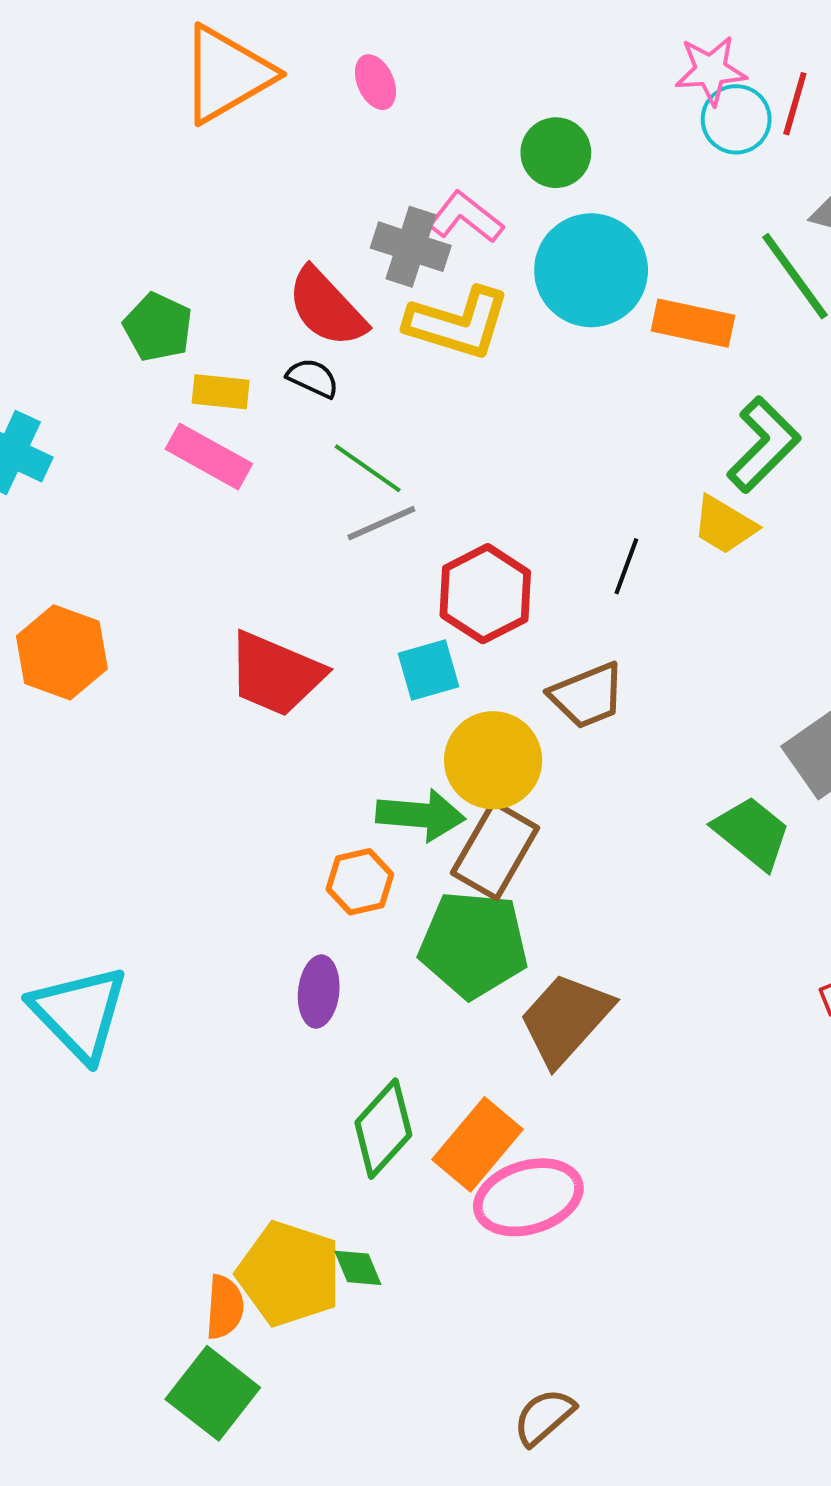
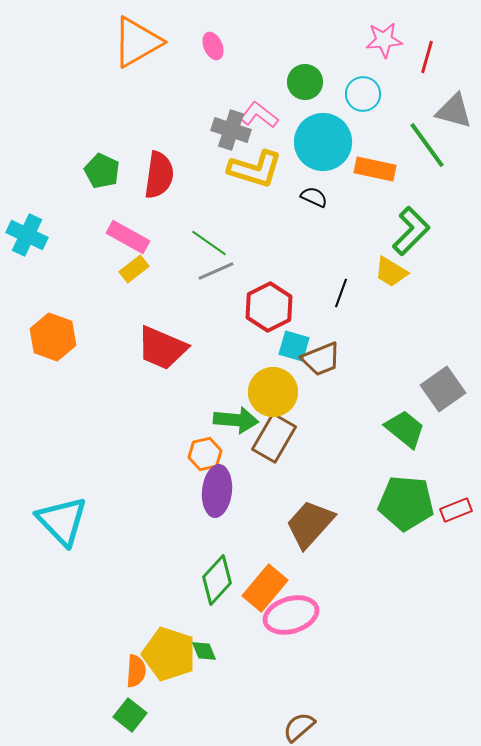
cyan circle: (736, 119) -> (363, 94), moved
red semicircle: (326, 307) -> (159, 175), moved, turned -129
black semicircle: (313, 378) -> (314, 197), moved
yellow rectangle: (221, 392) -> (134, 269), moved, turned -44
cyan square: (428, 670) -> (294, 346), moved, turned 32
green pentagon: (473, 944) -> (406, 503), moved
purple ellipse: (319, 992) -> (217, 491), moved, size x1.4
green square: (213, 1393) -> (130, 715), size x0.7

